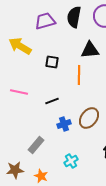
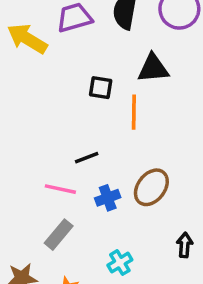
yellow arrow: (20, 46) -> (27, 39), moved
black square: (52, 62) -> (101, 88), moved
pink line: (19, 92) -> (60, 189), moved

